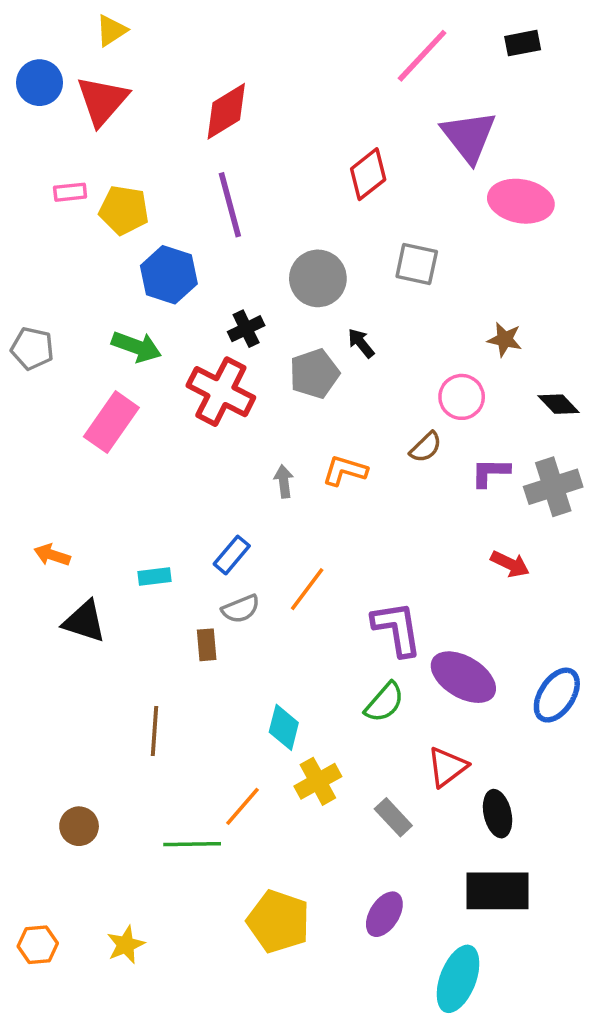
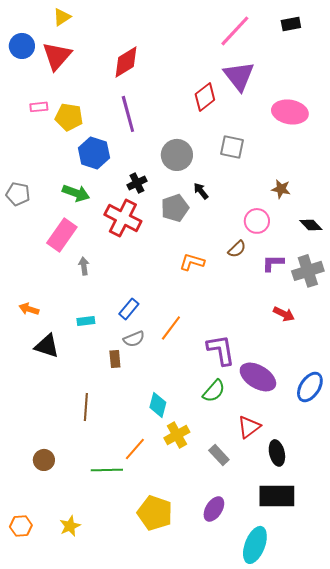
purple triangle: (469, 136) -> (239, 76), moved
gray arrow: (284, 481) -> (84, 266), moved

